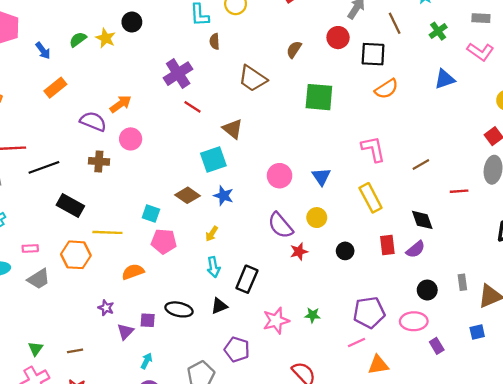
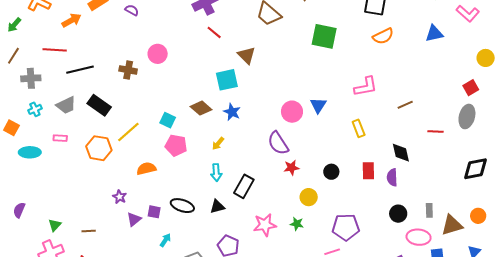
orange arrow: (121, 104) -> (71, 20), moved
purple semicircle: (93, 121) -> (132, 10), moved, size x0.6
pink L-shape: (373, 149) -> (366, 87), turned 85
pink circle: (280, 176) -> (292, 112), moved
yellow rectangle: (371, 198) -> (359, 128), size x0.7
yellow circle: (317, 218) -> (309, 197), moved
yellow line: (107, 232) -> (128, 132), turned -50
purple semicircle: (416, 249) -> (392, 177), turned 120
gray trapezoid: (39, 279) -> (66, 105), moved
pink ellipse: (414, 321) -> (419, 237), moved
cyan arrow: (146, 361) -> (165, 240), moved

